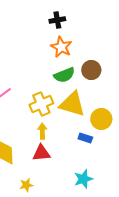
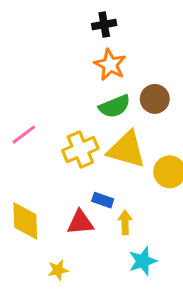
yellow arrow: (42, 131) -> (125, 222), moved
blue rectangle: (85, 138) -> (103, 200), moved

